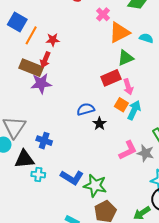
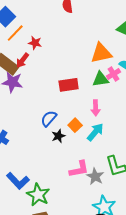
pink cross: (103, 14) -> (113, 74), moved
red rectangle: (111, 78) -> (69, 85), moved
orange square: (121, 105) -> (75, 125), moved
blue semicircle: (86, 109) -> (49, 119), turned -48

